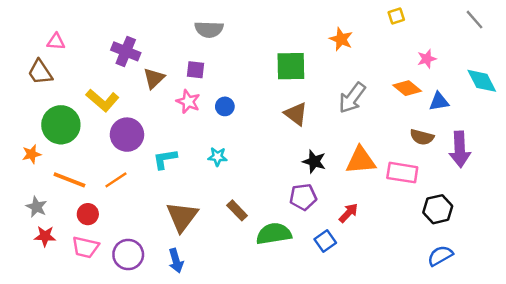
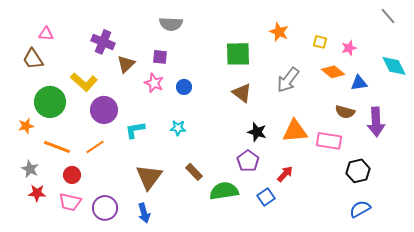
yellow square: (396, 16) -> (320, 42), moved, turned 32
purple pentagon: (303, 197) -> (248, 161), turned -30

